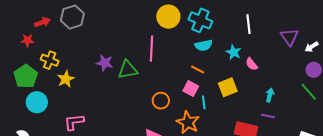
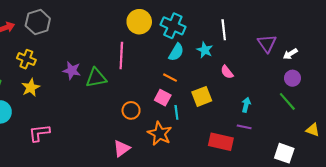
cyan semicircle: (204, 45) -> (176, 52), turned -48
cyan star: (234, 52) -> (205, 50), moved
yellow cross: (50, 60) -> (26, 59), moved

